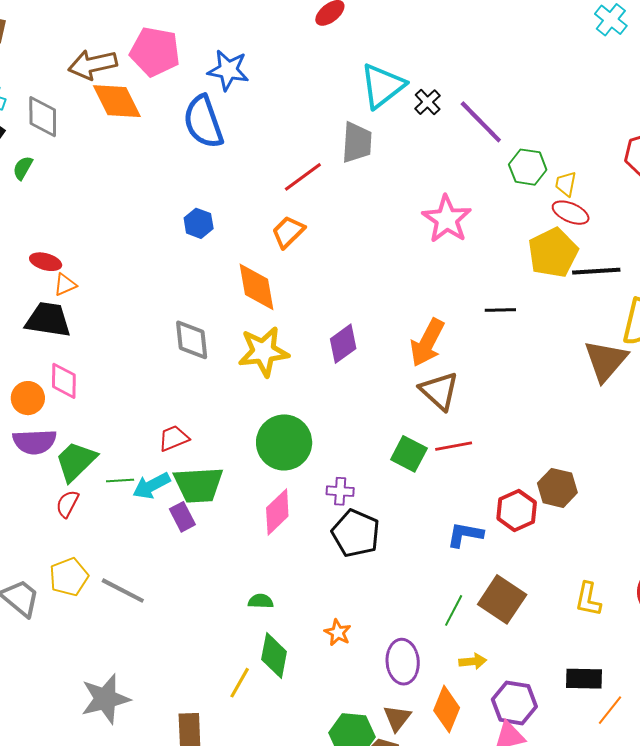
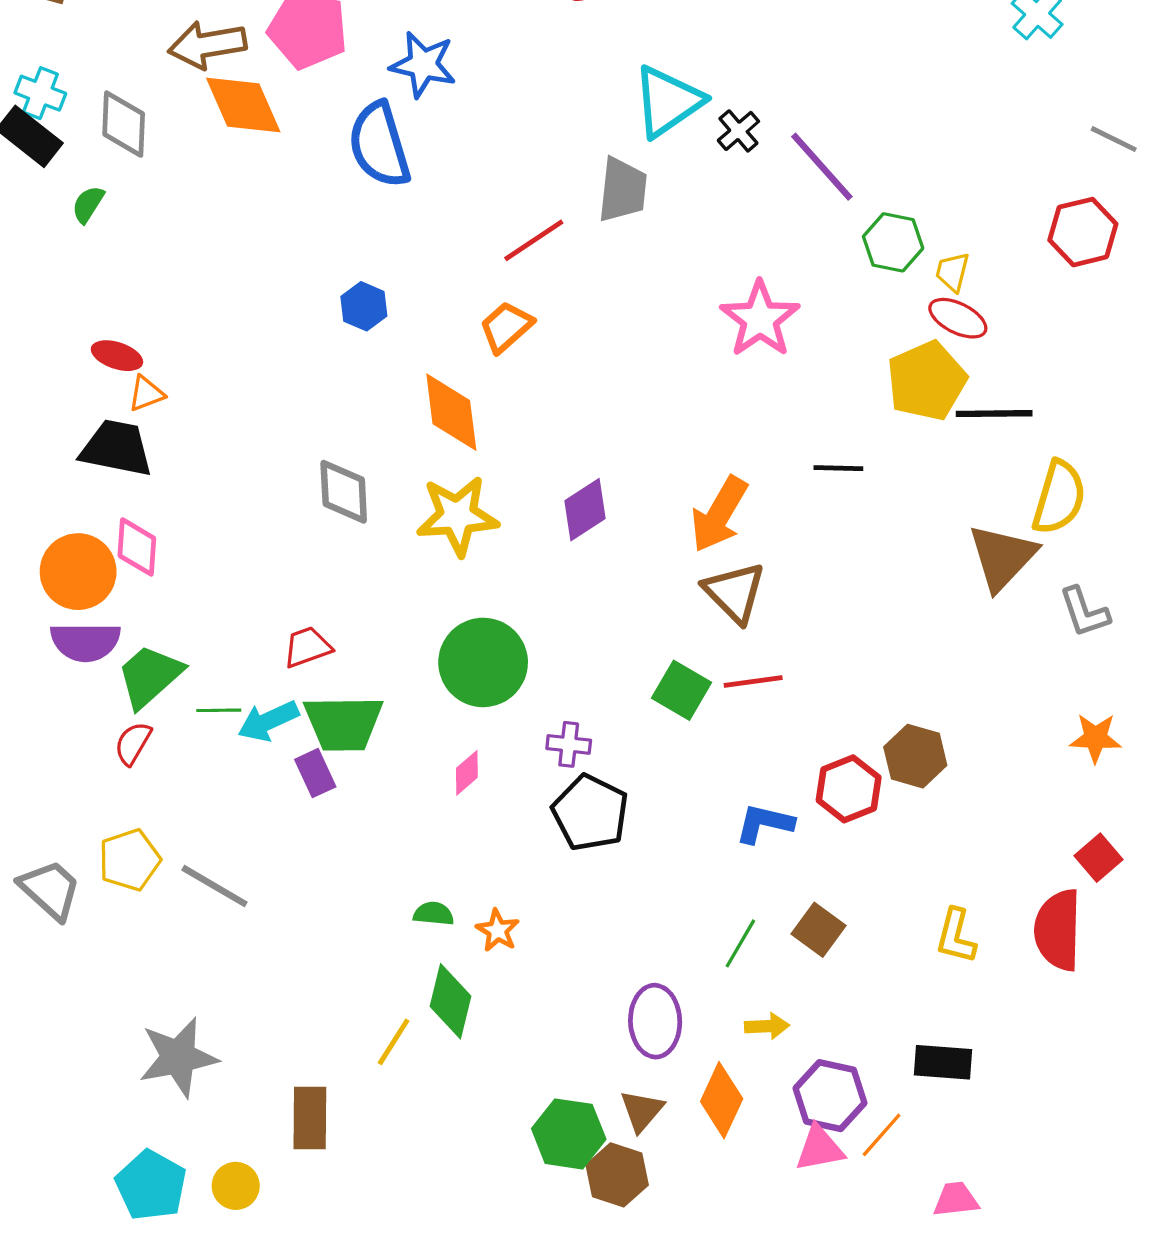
orange circle: (28, 398) -> (78, 572), size x1.4
pink diamond: (277, 512) -> (467, 773), size x0.6
brown square: (502, 599) -> (818, 930), size x0.7
orange star: (338, 633) -> (498, 930), moved
orange line: (610, 710) -> (882, 1135), moved

